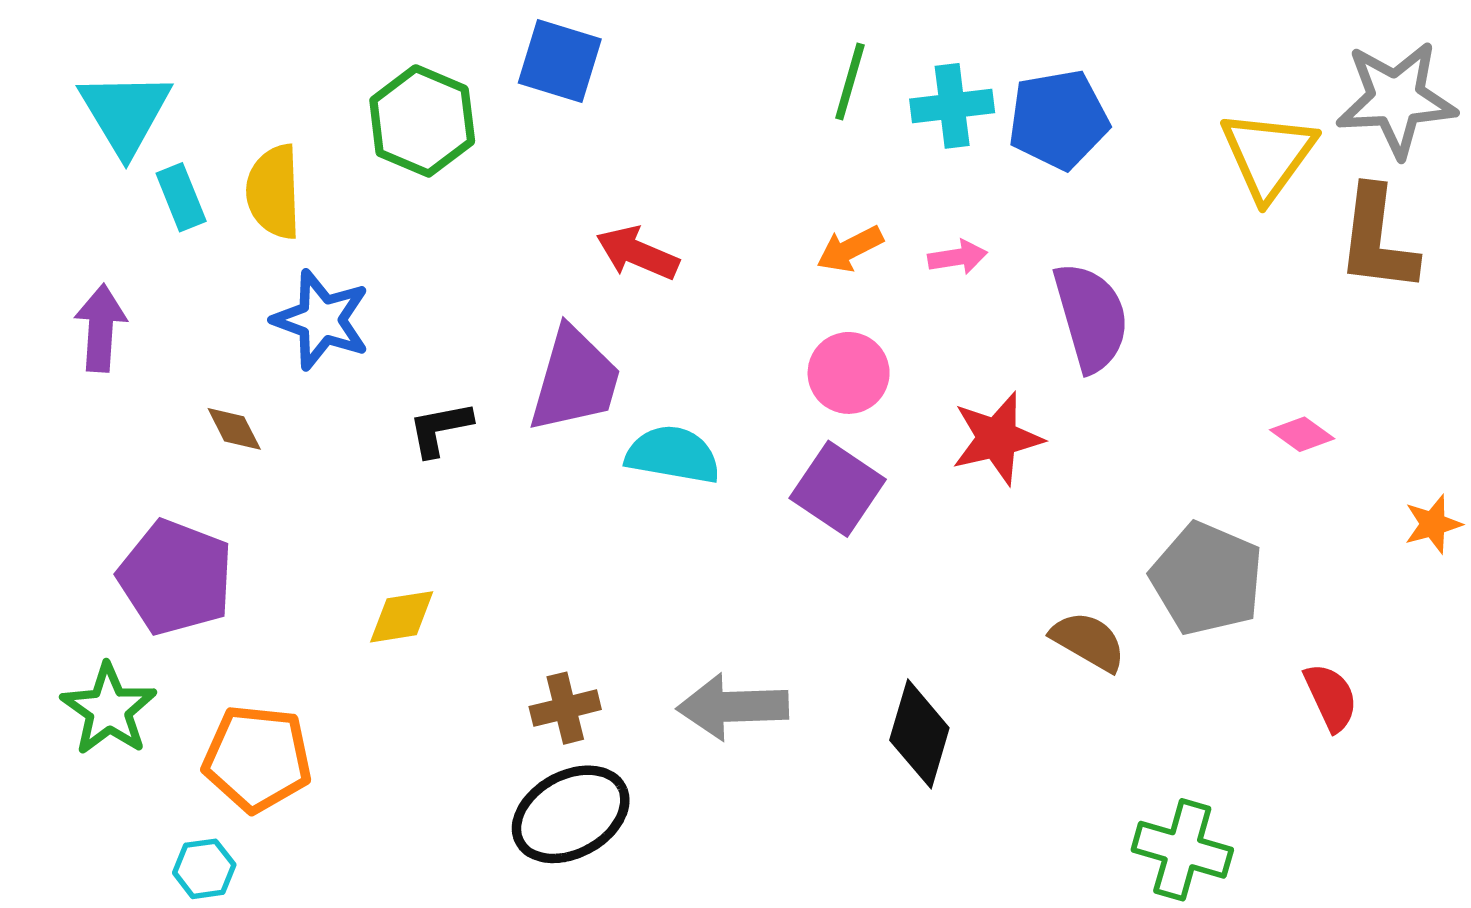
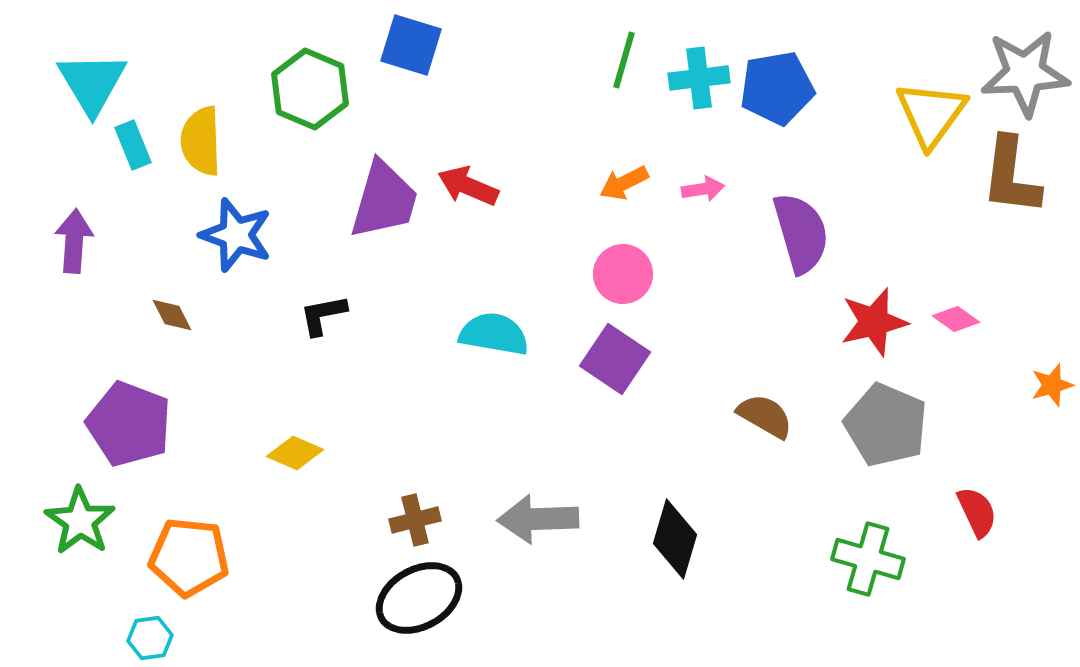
purple trapezoid: (575, 380) -> (384, 200), moved
red star: (997, 438) -> (874, 322), moved
yellow diamond: (402, 617) -> (295, 453), turned 32
brown semicircle: (1088, 641) -> (765, 416), moved
green cross: (1182, 850) -> (868, 559), moved

